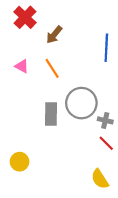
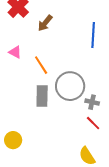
orange line: (52, 68) -> (41, 65), moved

